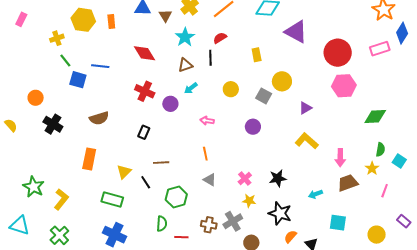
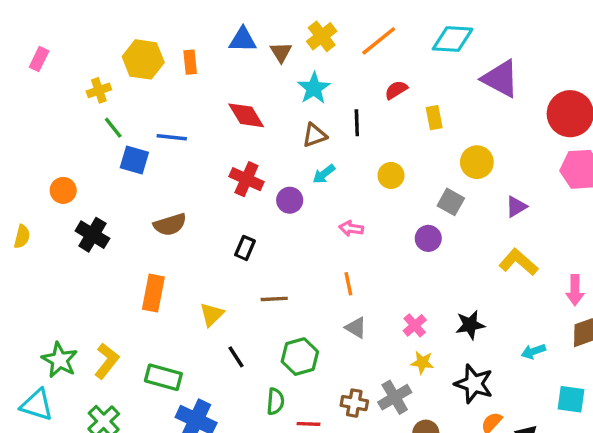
red semicircle: (220, 38) -> (396, 90), moved
gray square: (264, 96) -> (451, 202), moved
yellow semicircle: (11, 125) -> (22, 237), turned 56
black line: (146, 182) -> (236, 357), moved
green star: (34, 187) -> (60, 360), moved
green rectangle: (112, 200) -> (163, 377), moved

